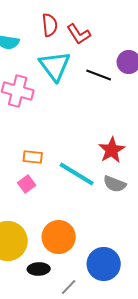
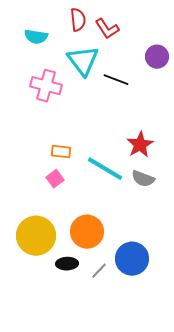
black line: (99, 75) -> (116, 80), moved
gray line: (69, 287) -> (99, 271), moved

